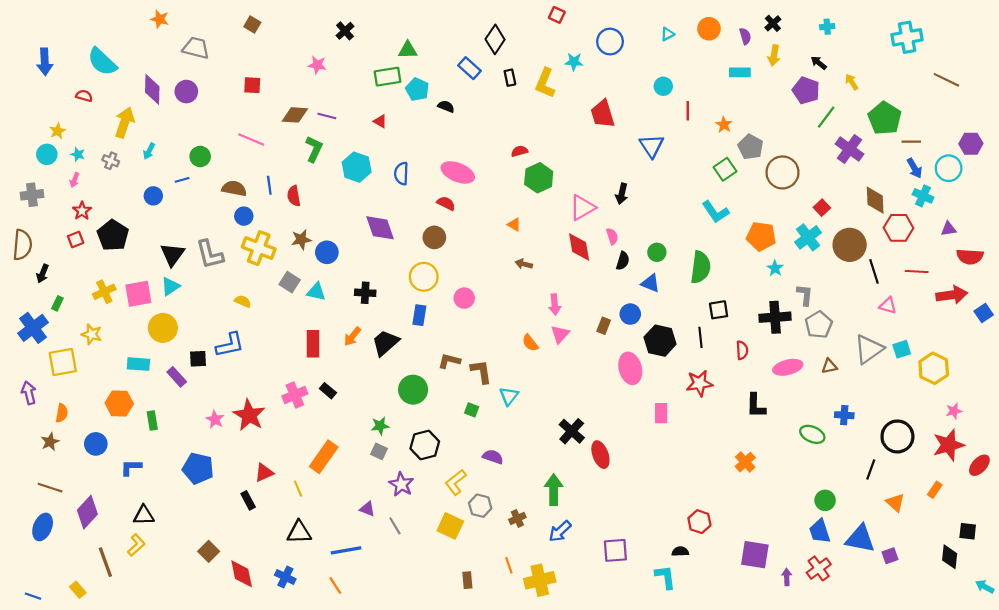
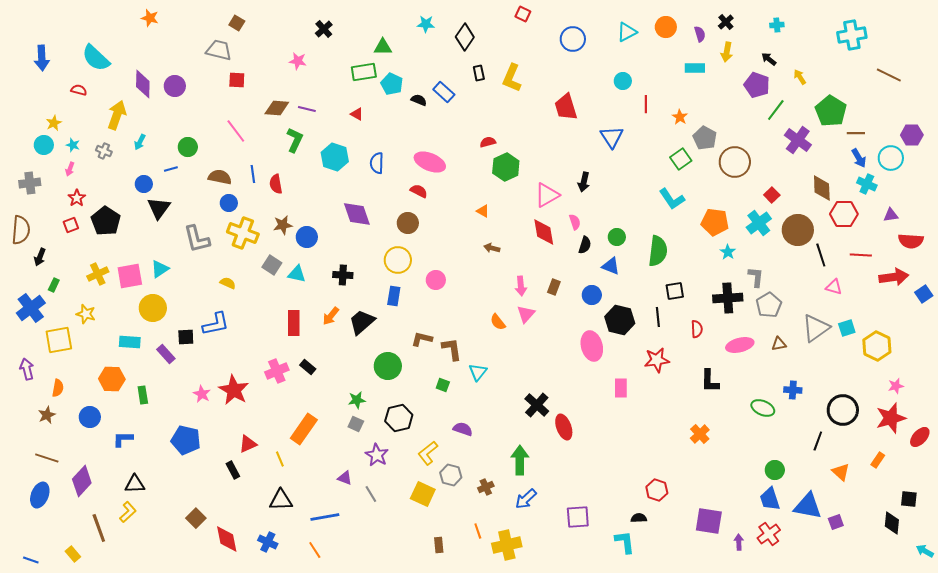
cyan triangle: (668, 34) -> (627, 32), size x1.5
gray trapezoid: (196, 48) -> (219, 50), moved
cyan star: (574, 62) -> (426, 24), moved
blue rectangle: (469, 68) -> (444, 92), moved
pink line: (251, 139) -> (236, 131), turned 30
black triangle: (172, 254) -> (159, 208), moved
brown rectangle: (604, 326) -> (554, 287), moved

